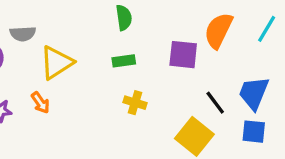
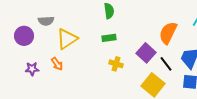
orange semicircle: (218, 30) -> (168, 33), moved
purple square: (183, 55) -> (146, 53), moved, turned 36

